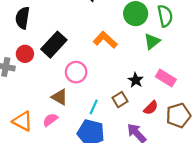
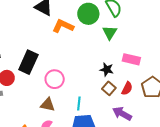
orange L-shape: (105, 40) -> (63, 26), moved
brown square: (120, 100) -> (109, 88), moved

